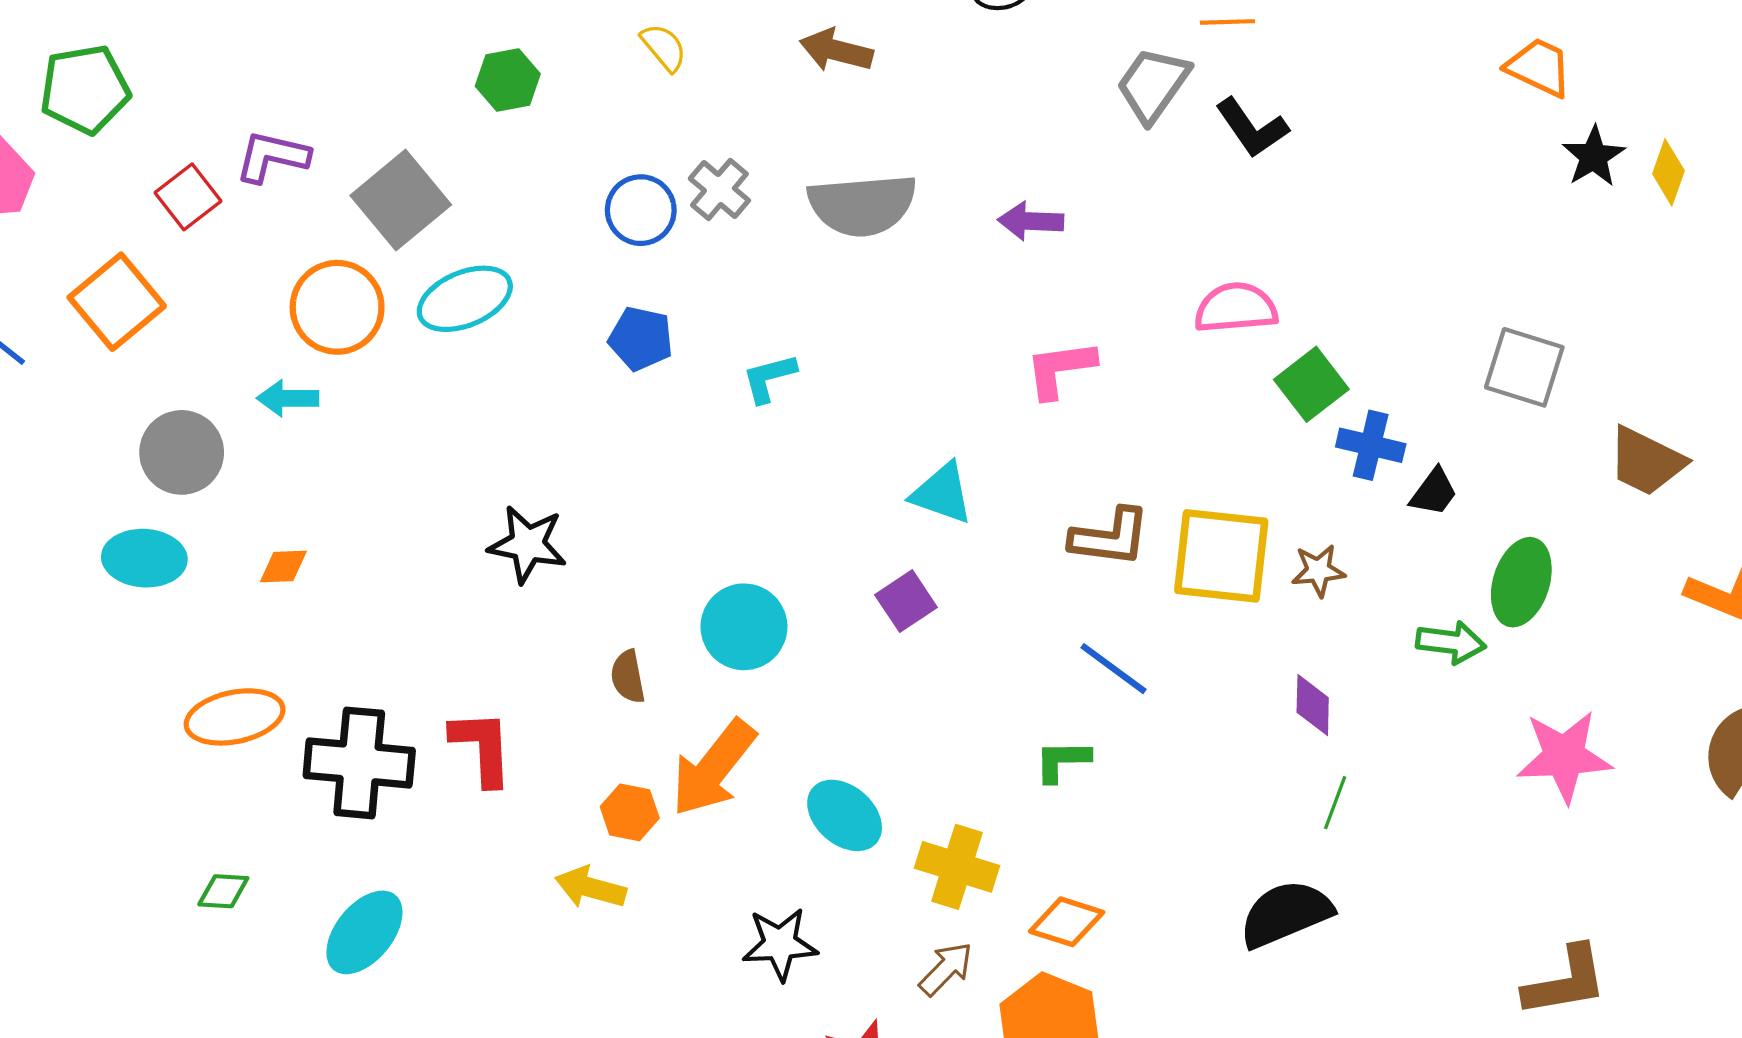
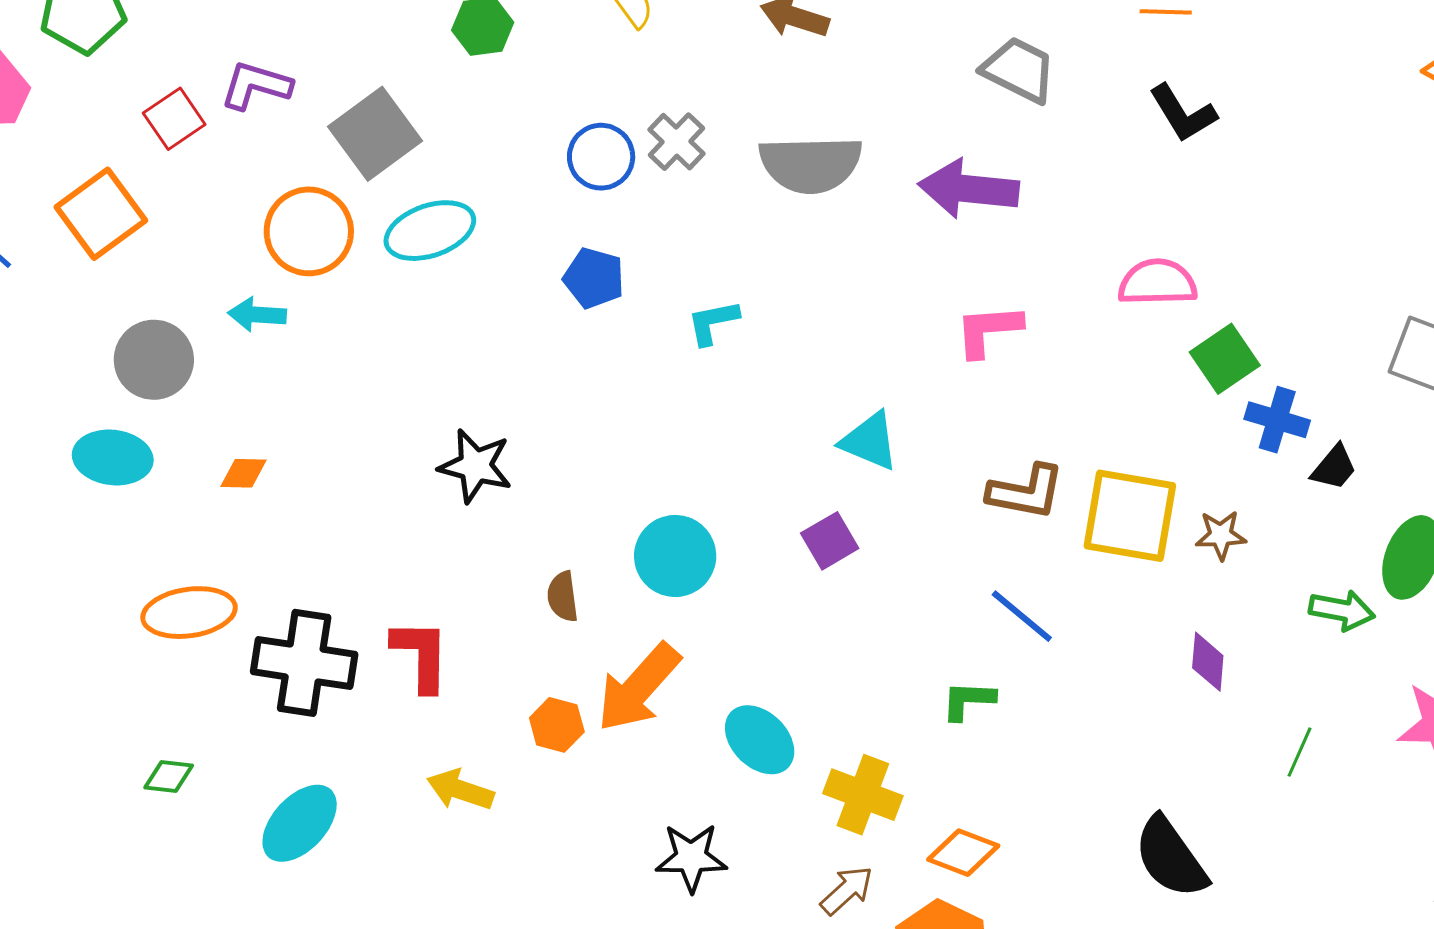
gray trapezoid: (1153, 85) -> (1019, 70), moved, turned 78
purple arrow: (1031, 221) -> (969, 189), size x1.6
green line: (1335, 803) -> (1300, 752), moved
yellow arrow: (590, 888) -> (460, 790), moved
black semicircle: (1286, 914) -> (1171, 857), turned -106

